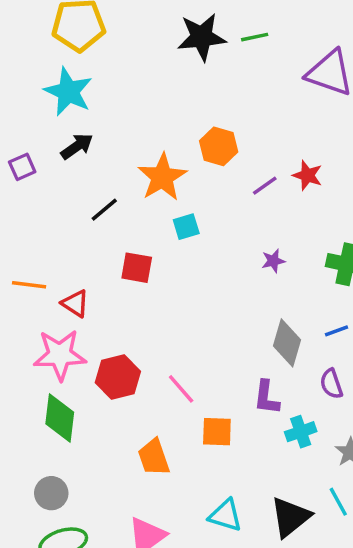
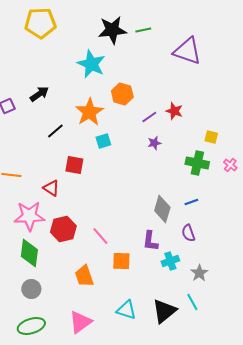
cyan star: (68, 92) -> (91, 64), moved
purple star: (273, 261) -> (154, 143), moved
red triangle: (75, 304) -> (51, 188), moved
gray circle: (51, 493) -> (31, 289), moved

